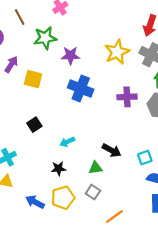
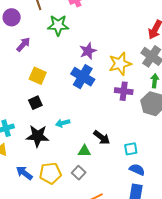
yellow star: (117, 52) -> (120, 64), moved
purple star: (70, 56) -> (88, 51), moved, turned -30
yellow square: (33, 79) -> (38, 76), moved
black star: (58, 169) -> (38, 136), moved, size x1.6

